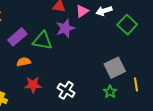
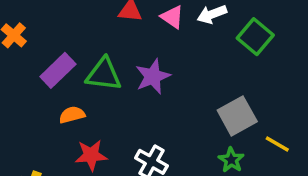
pink triangle: (82, 11) -> (172, 17), turned -48
purple star: (65, 28) -> (153, 76), moved
yellow line: (136, 84) -> (277, 144), turned -48

